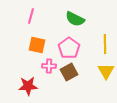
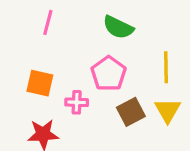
orange square: (37, 45) -> (40, 83), moved
brown square: (69, 72) -> (131, 112), moved

